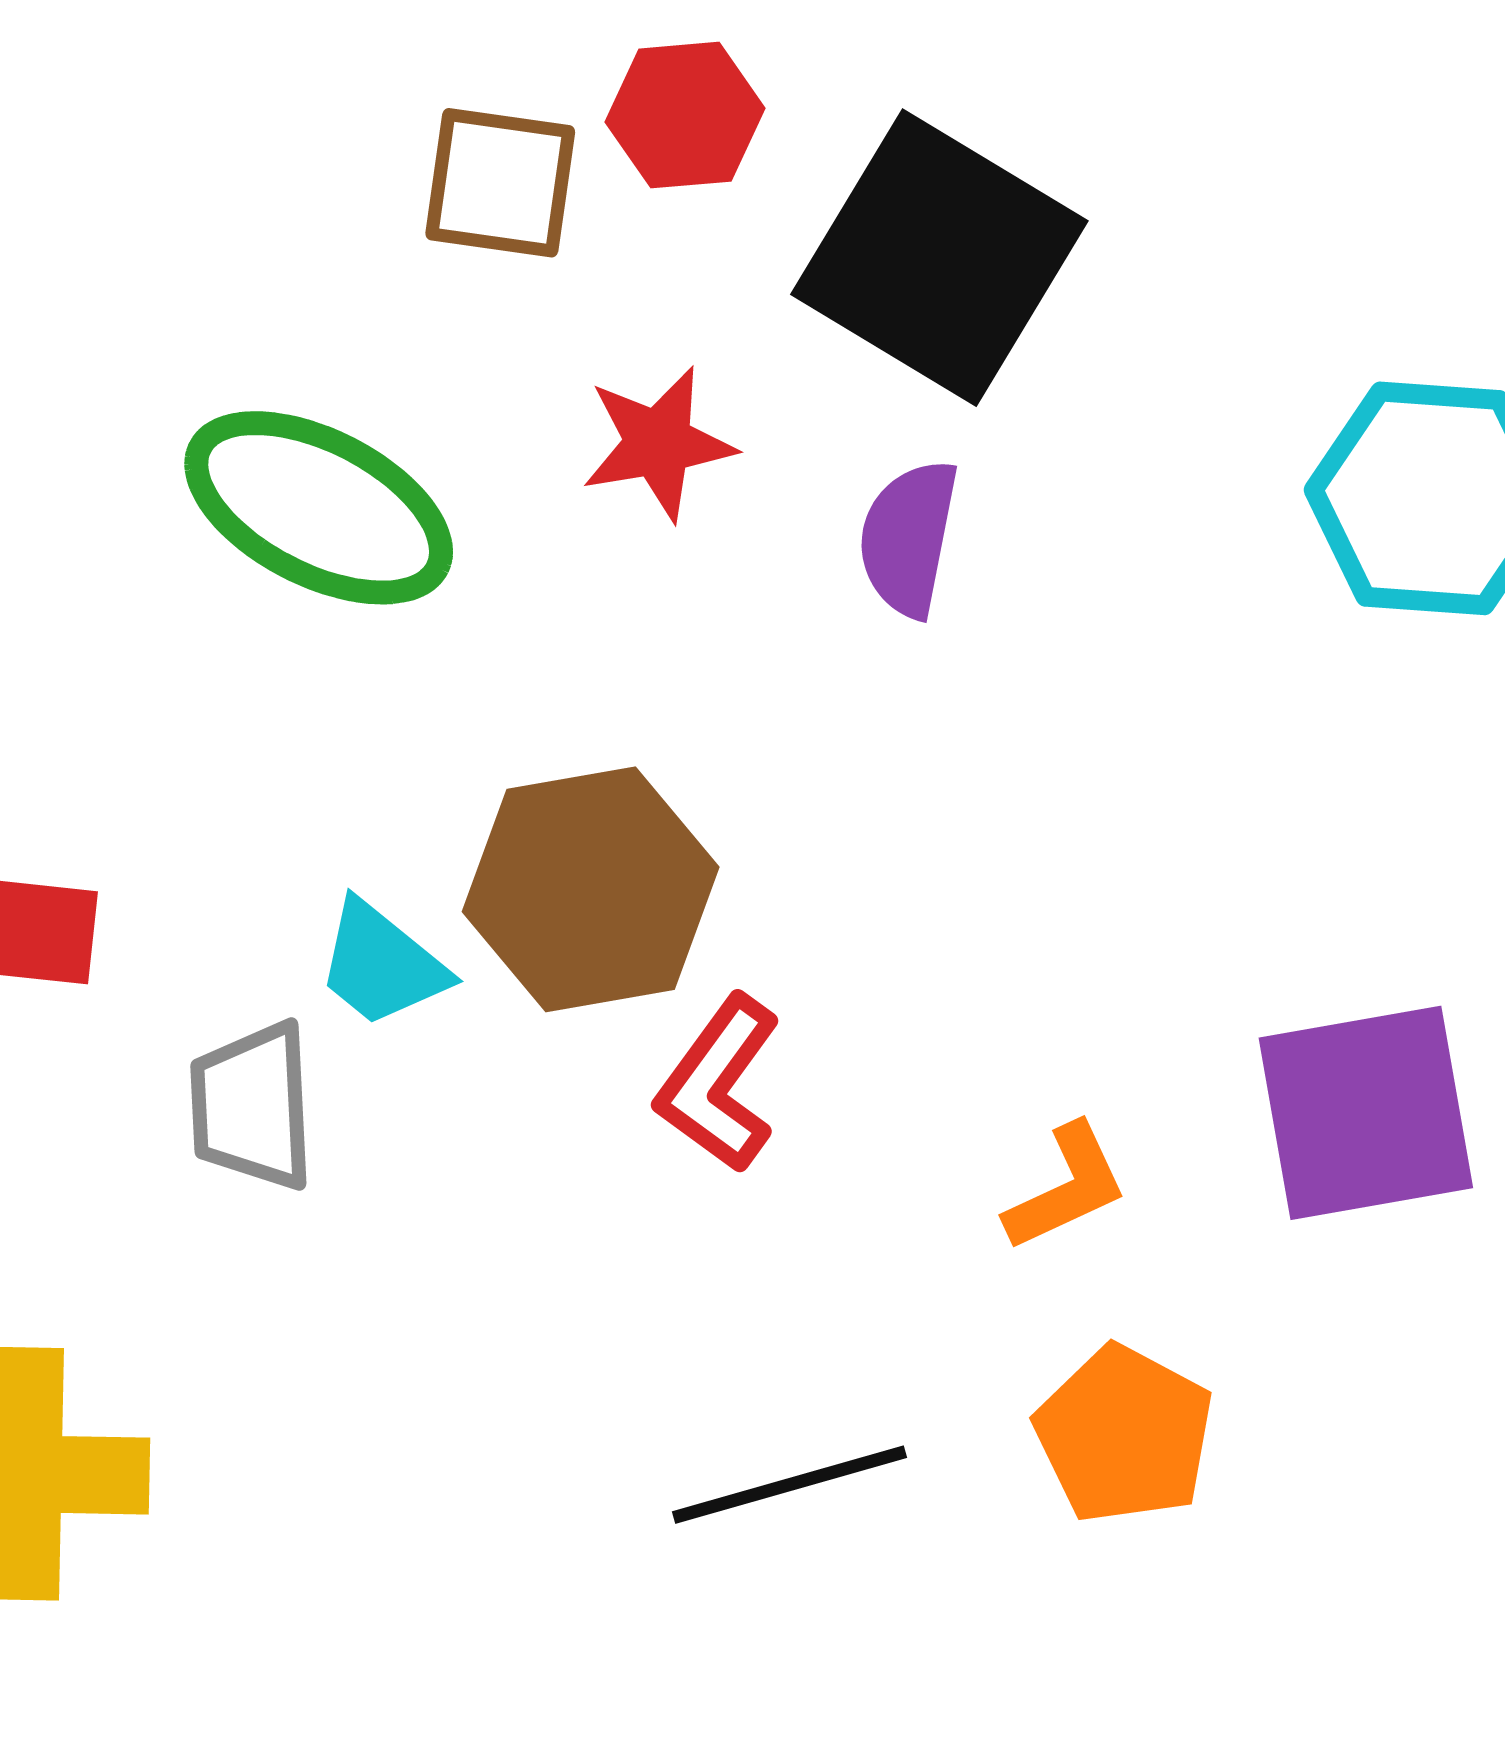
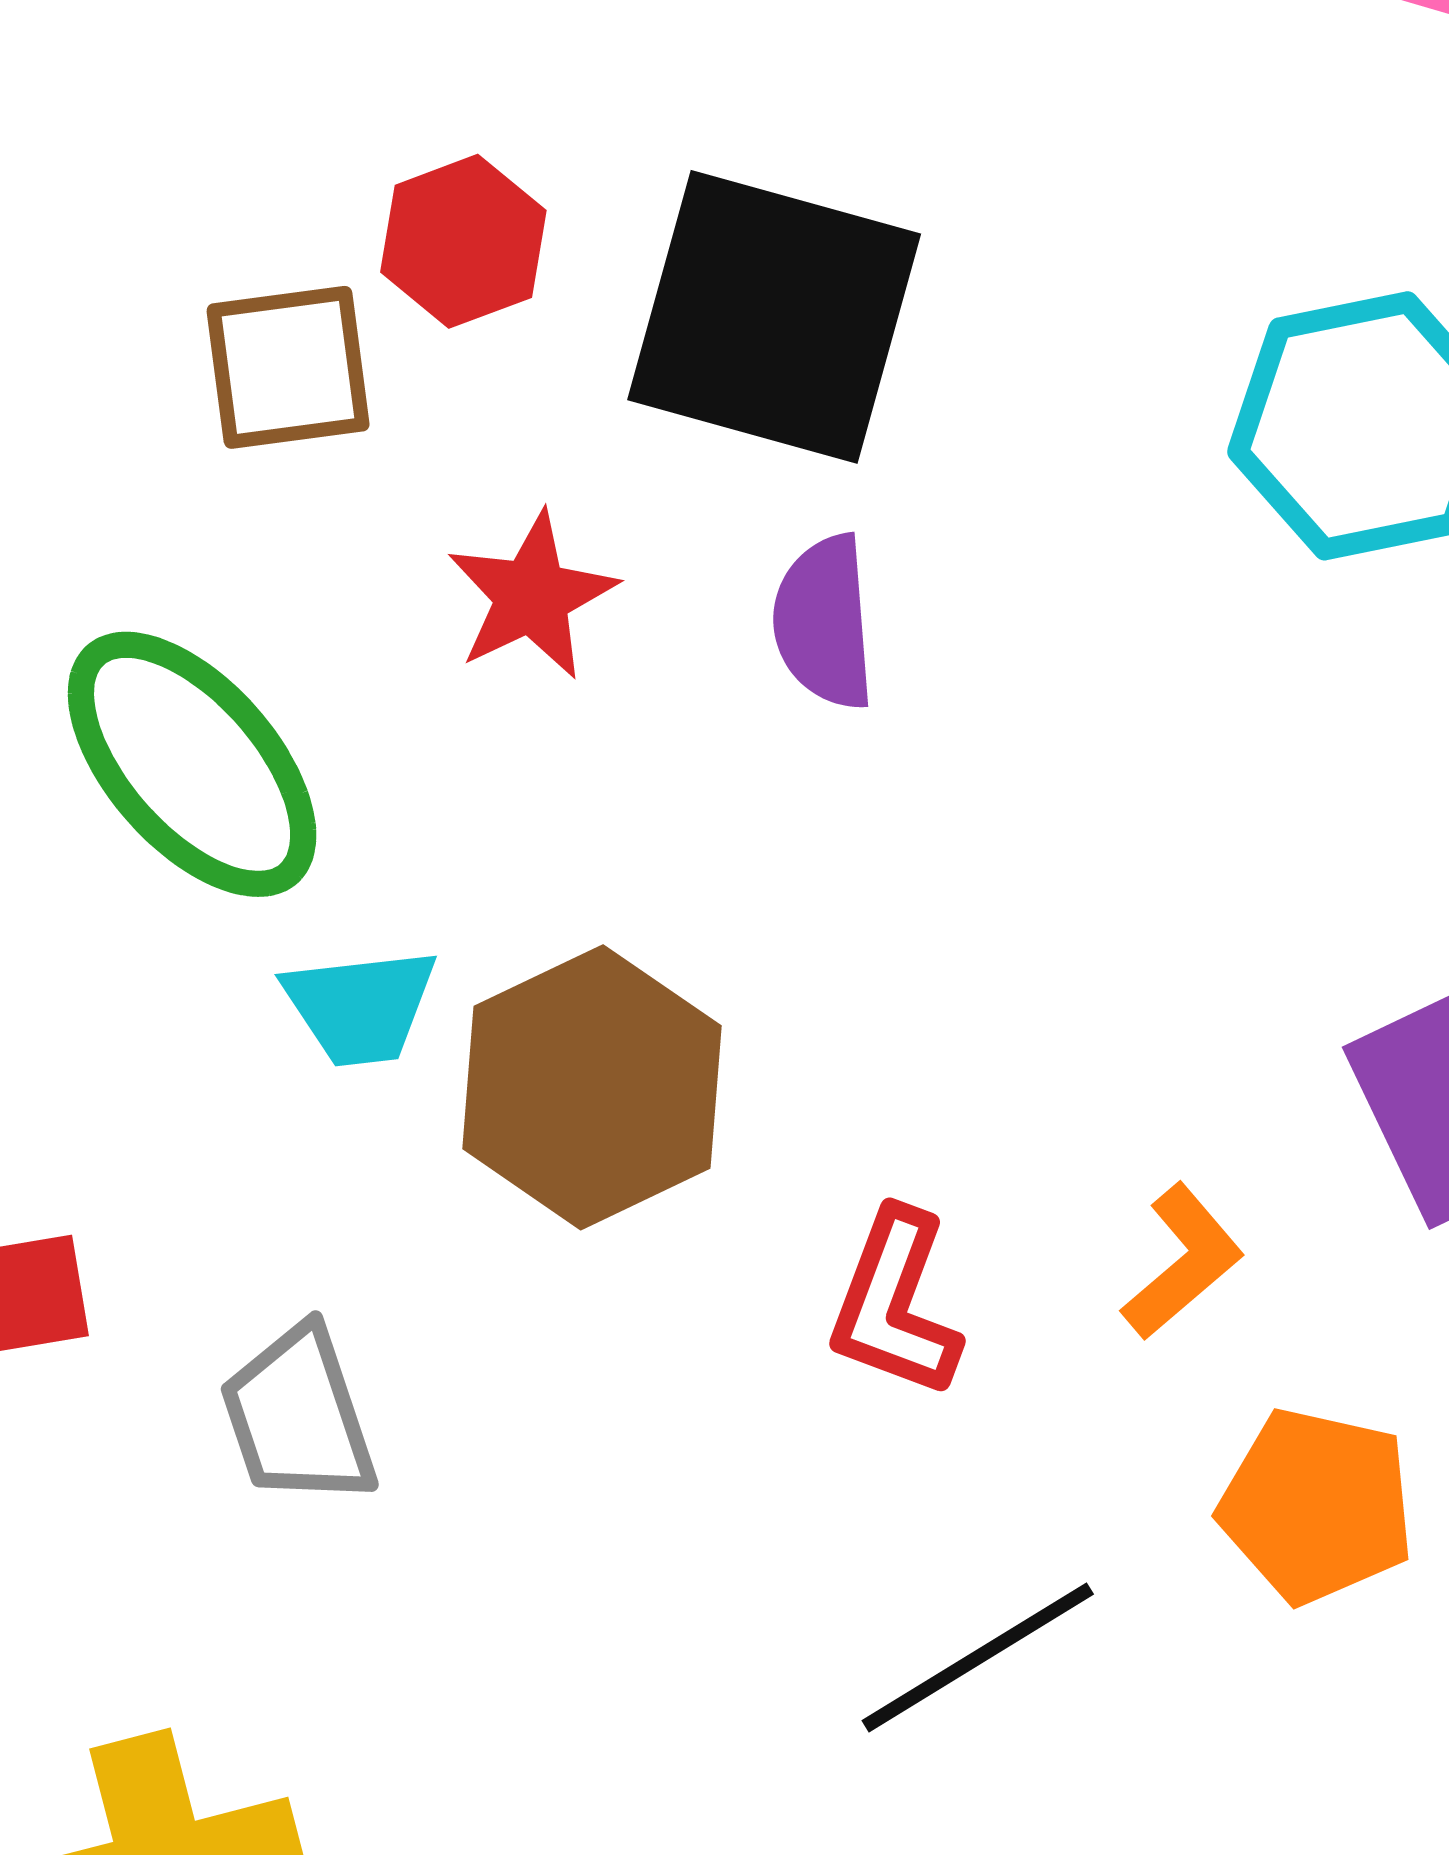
green ellipse: (319, 508) -> (192, 764), turned 37
cyan trapezoid: (382, 964) -> (360, 1007), moved, turned -30
red L-shape: (719, 1084) -> (895, 1304), moved

